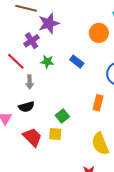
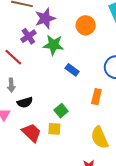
orange circle: (99, 33) -> (86, 25), moved
green star: (47, 62) -> (53, 45), moved, size x1.5
blue rectangle: (77, 62) -> (72, 70), moved
gray arrow: (30, 82) -> (11, 85), moved

